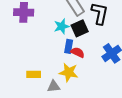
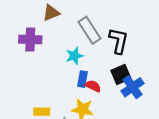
black square: (80, 28) -> (121, 74), moved

